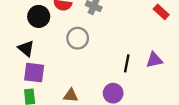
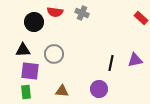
gray circle: (78, 38) -> (54, 54), moved
black triangle: (26, 49) -> (23, 50), turned -42

